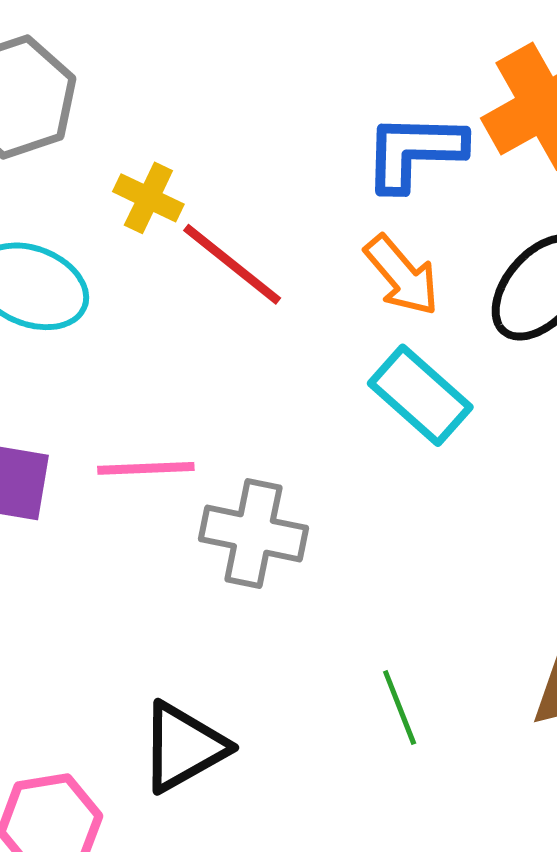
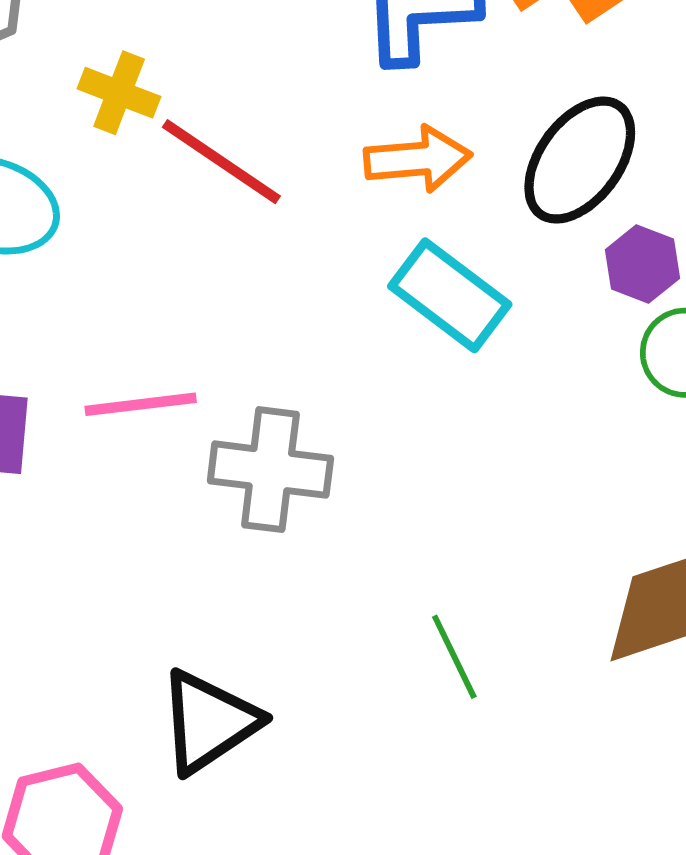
orange arrow: (402, 275) -> (418, 159), turned -50

